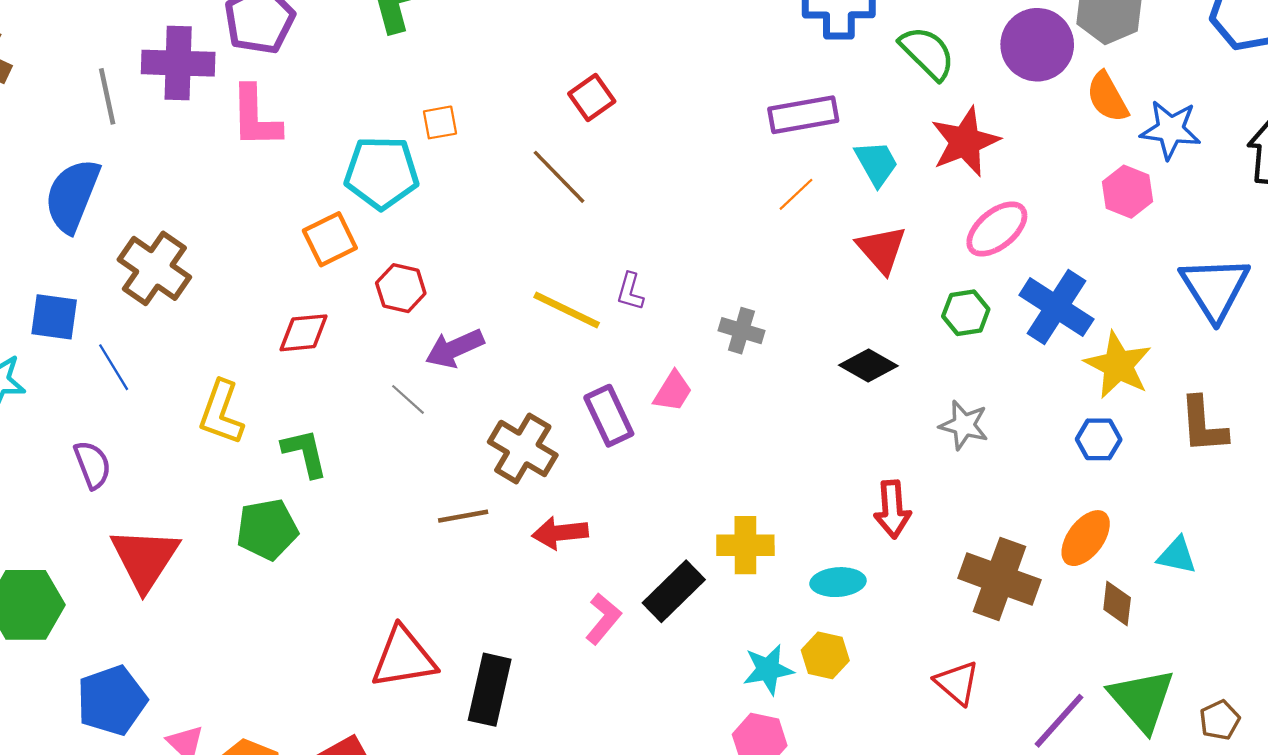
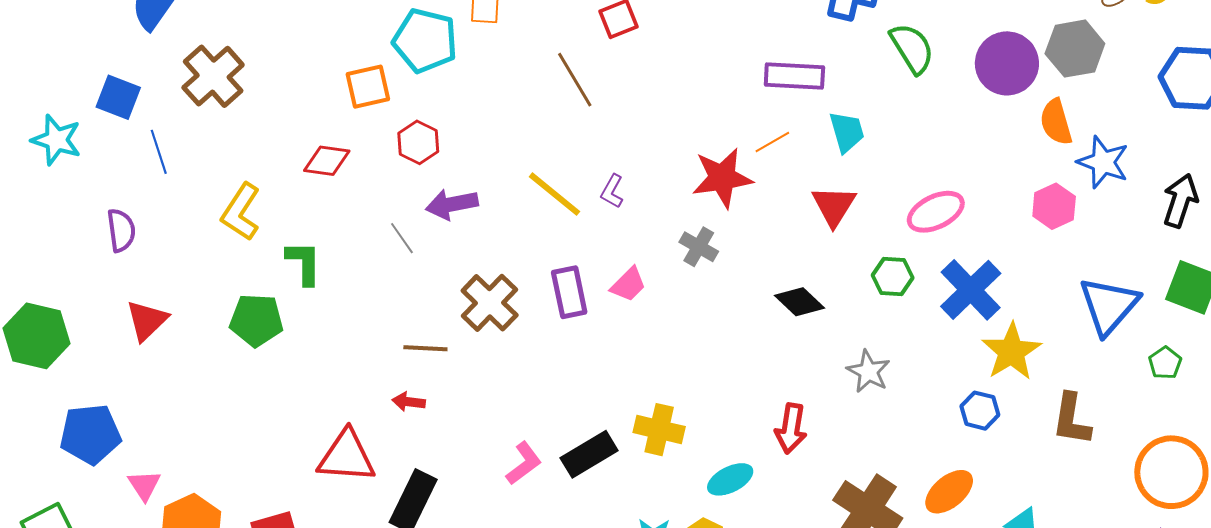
red star: (965, 142) -> (722, 178), moved
red arrow: (560, 533) -> (409, 402), moved, size x0.7
red triangle: (145, 559) -> (147, 320), size x0.7
cyan ellipse: (838, 582) -> (730, 479), turned -36

